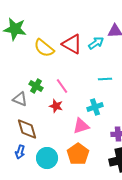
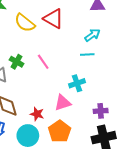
cyan arrow: (96, 43) -> (92, 35), moved
red star: (56, 106) -> (37, 114), moved

